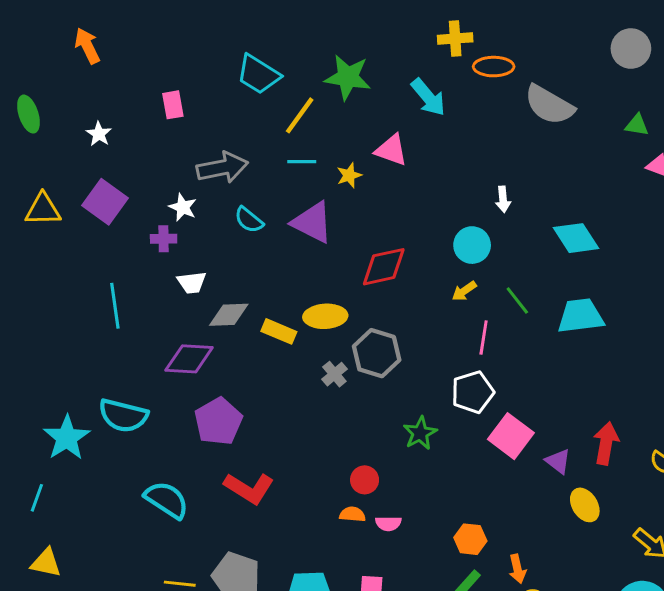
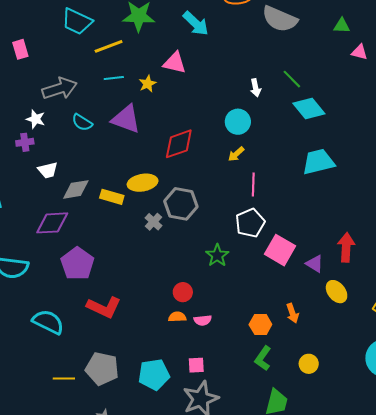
yellow line: (300, 115) -> (109, 46), turned 40
green line: (517, 301) -> (292, 79), moved
orange arrow: (517, 569) -> (292, 313), moved

